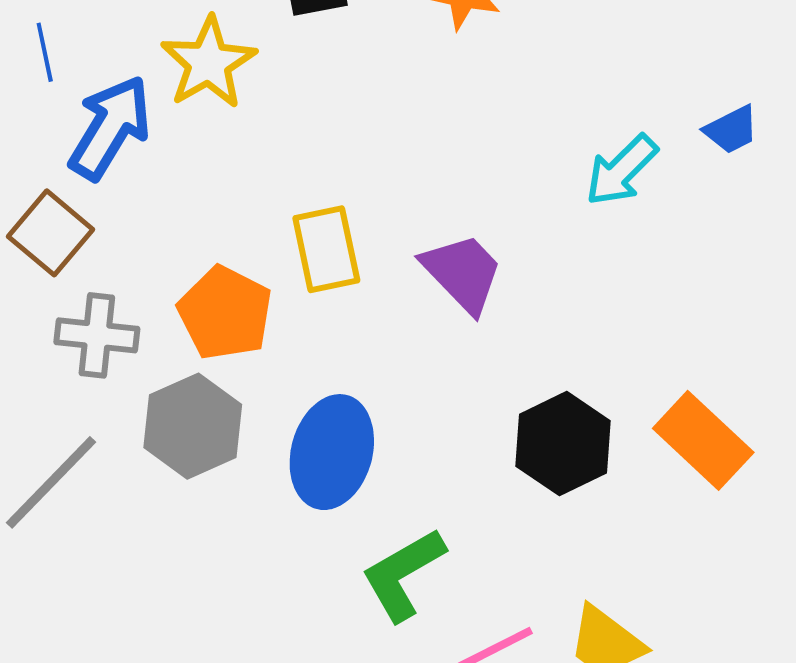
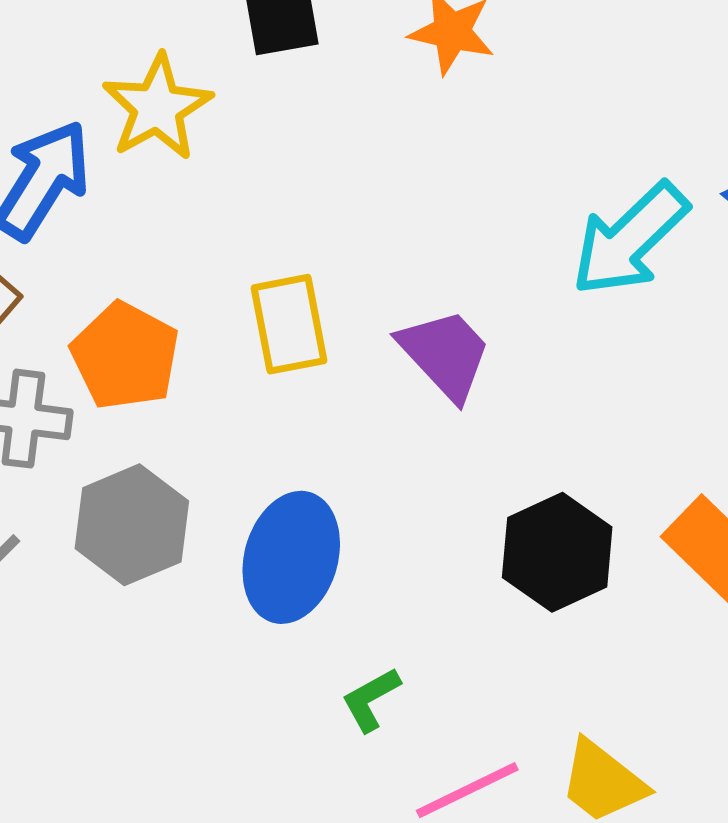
cyan arrow: (621, 170) -> (630, 239), size x1.4
orange pentagon: (225, 313) -> (125, 356), moved
green L-shape: (403, 574) -> (371, 699), size x0.6

